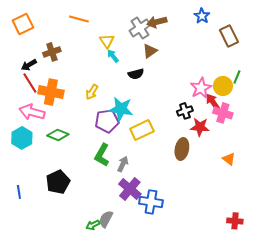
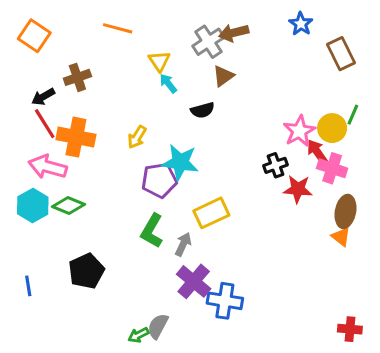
orange square: (23, 24) -> (34, 36), turned -30
yellow rectangle: (142, 130) -> (211, 213), moved
green diamond: (58, 135) -> (68, 206), moved
brown ellipse: (182, 149) -> (345, 211), moved

